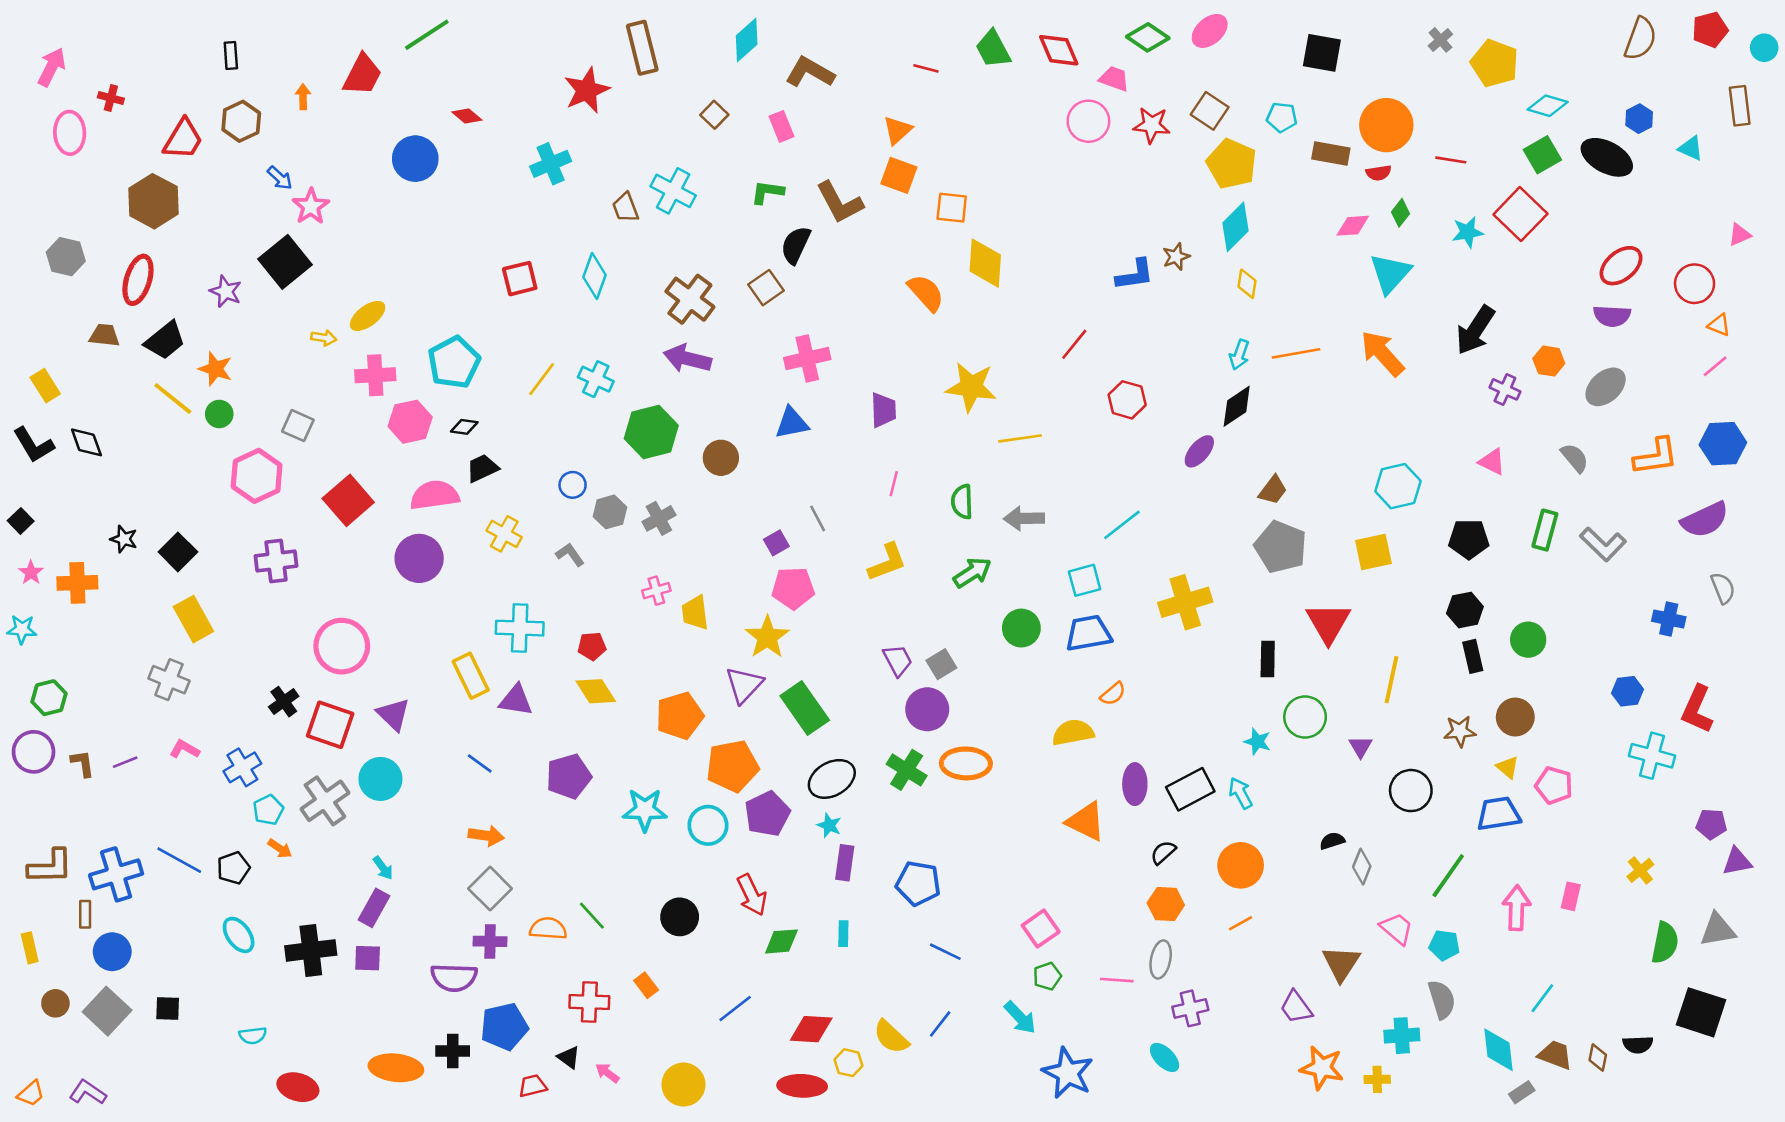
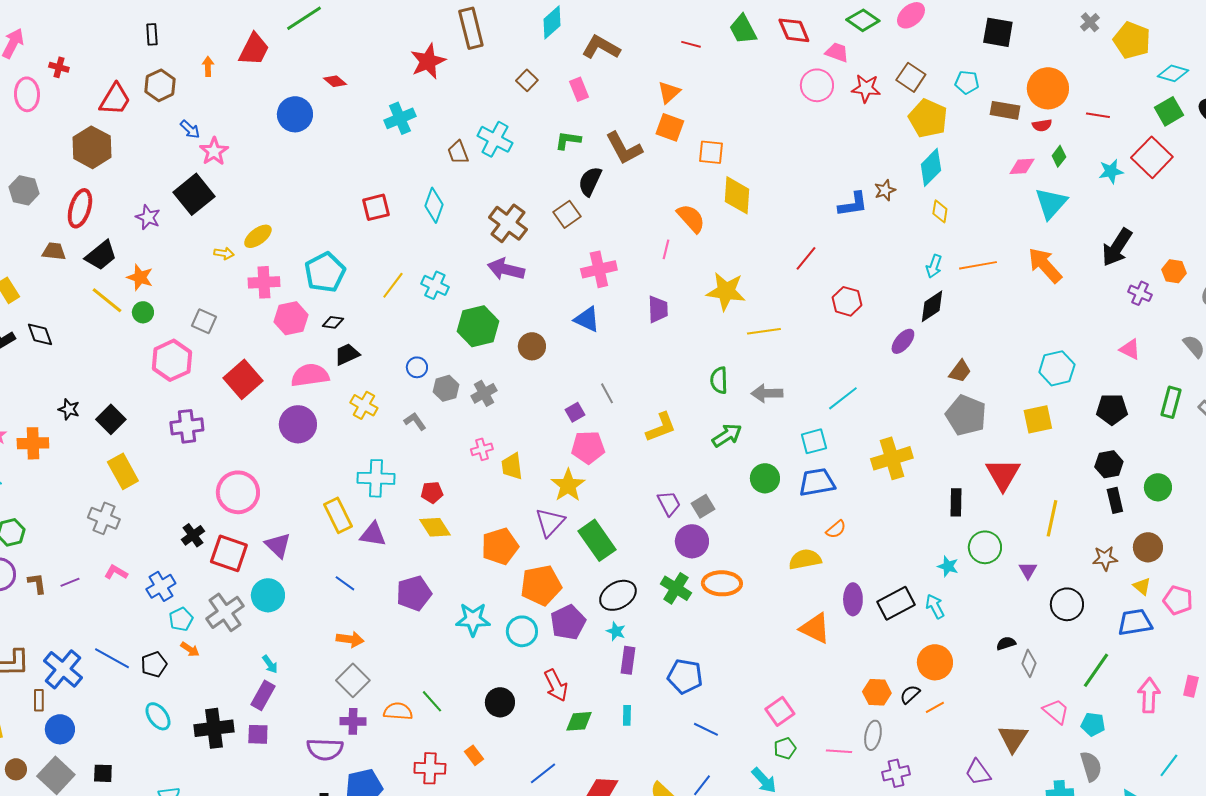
blue triangle: (792, 423) -> (587, 319), turned 36
pink line: (894, 484) -> (666, 249), moved
black semicircle: (1163, 852) -> (910, 694), moved
blue cross: (116, 874) -> (63, 669), turned -33

